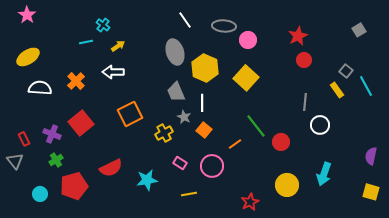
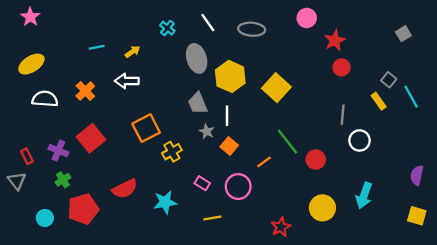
cyan cross: (103, 25) -> (167, 28), moved
pink circle: (248, 40) -> (307, 18), moved
yellow cross: (164, 133) -> (172, 152), moved

